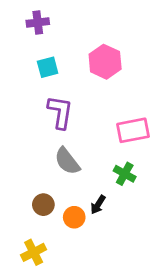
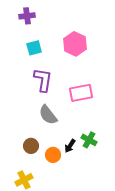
pink rectangle: (133, 130) -> (81, 93), moved
green cross: (125, 174) -> (89, 140), moved

